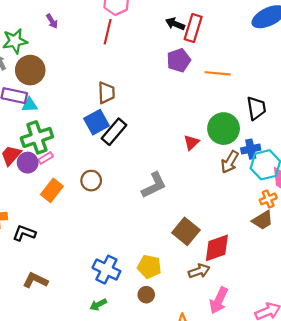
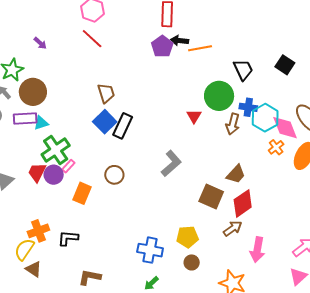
black arrow: (175, 24) -> (180, 41), moved
red line: (108, 32) -> (92, 39), turned -45
blue cross: (251, 149) -> (248, 107), turned 36
brown trapezoid: (263, 220) -> (236, 174), moved

